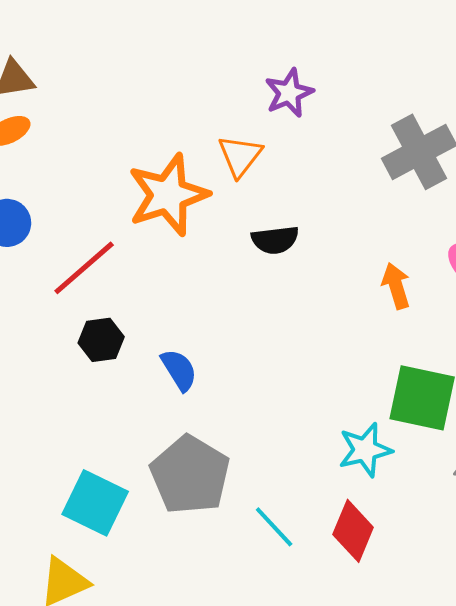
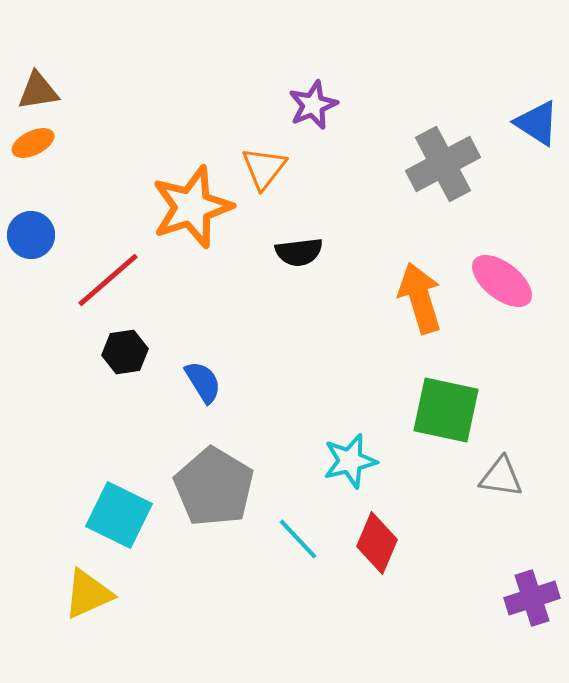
orange arrow: (396, 286) -> (420, 298), size x1.5
cyan star: (365, 450) -> (350, 461), moved

